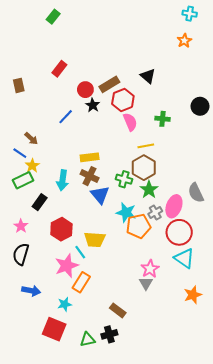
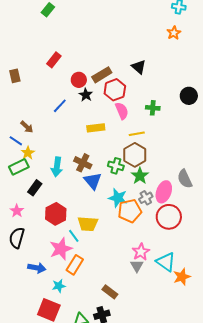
yellow rectangle: (90, 157) -> (96, 128), moved
cyan triangle: (184, 258) -> (166, 262), moved
blue arrow: (31, 291) -> (37, 268), moved

